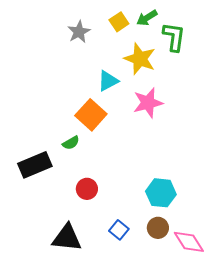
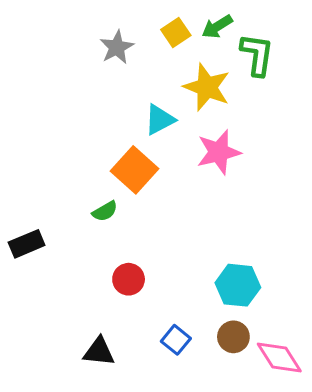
black rectangle: (35, 165) -> (27, 244), moved, size x0.7
black triangle: (67, 238) -> (99, 352), size x0.7

